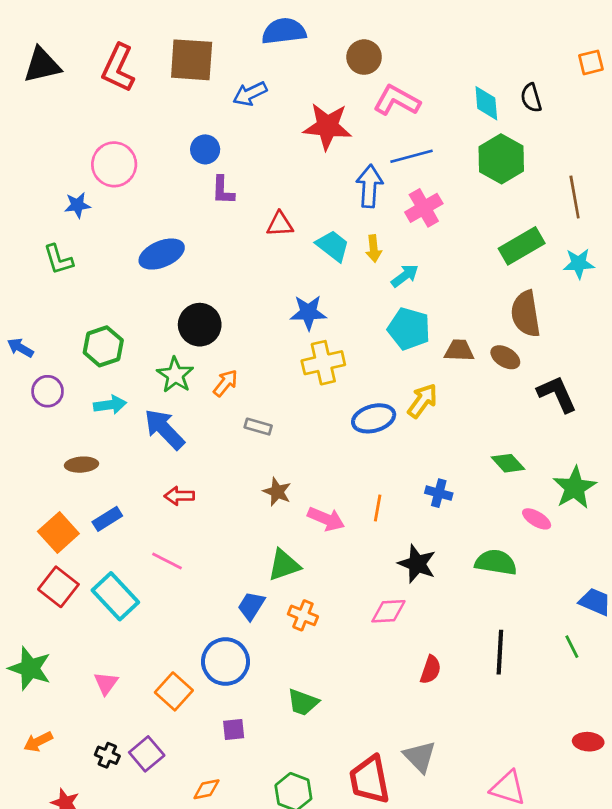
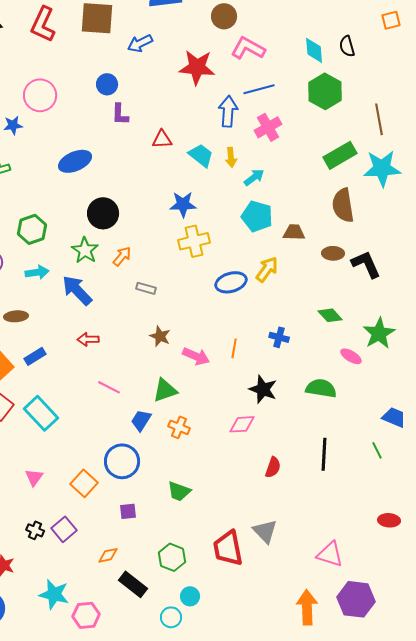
cyan star: (579, 264) -> (382, 168), size x1.6
brown ellipse: (505, 357) -> (333, 253), moved, turned -30
pink line: (167, 561) -> (109, 387), moved

